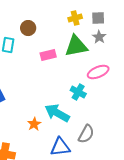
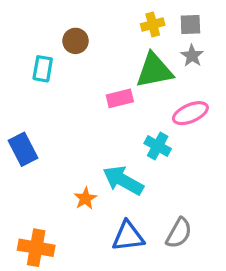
pink rectangle: (48, 55) -> (120, 98), moved
gray semicircle: (86, 134) -> (179, 233), moved

